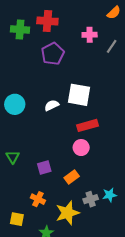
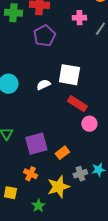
red rectangle: (87, 125) -> (77, 104), turned 48
pink circle: (81, 148) -> (89, 124), moved
purple square: (44, 168) -> (36, 144), size x1.6

